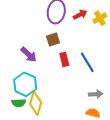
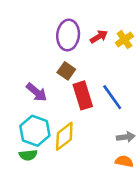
brown square: (53, 39) -> (66, 71), turned -32
red rectangle: (64, 59) -> (83, 95), size x1.5
yellow diamond: (36, 103) -> (64, 136), moved, turned 40

